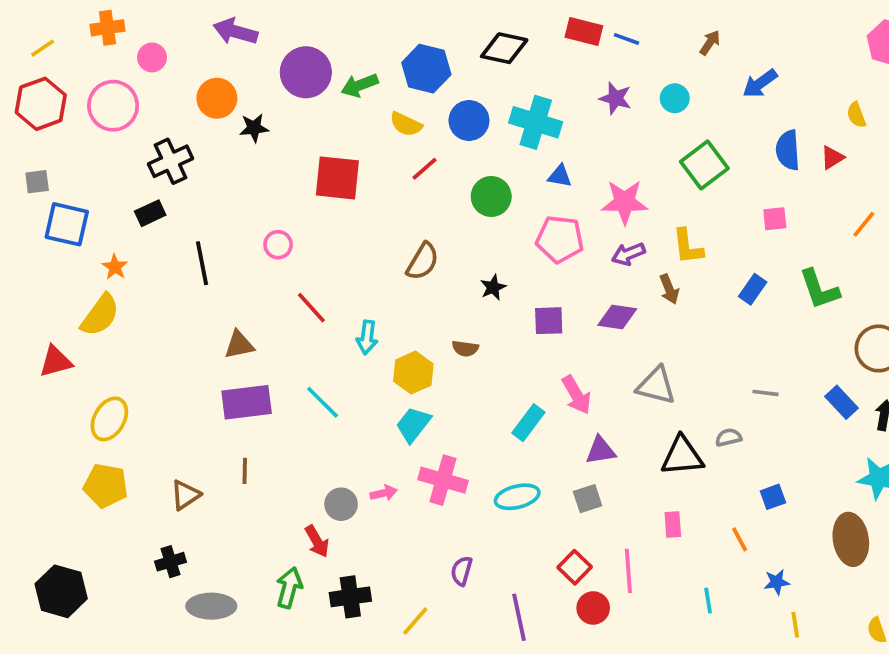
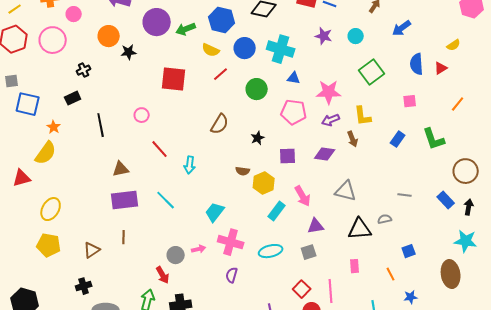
yellow semicircle: (856, 115) -> (454, 45), turned -104
black cross: (171, 161) -> (84, 70), size x0.6
yellow hexagon: (413, 373) -> (264, 183), moved
purple semicircle: (462, 571) -> (232, 275), moved

